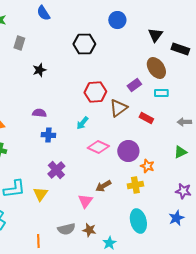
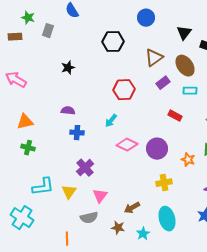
gray rectangle: (19, 43) -> (48, 31), moved
brown triangle: (118, 108) -> (154, 58), moved
orange star: (147, 166) -> (188, 160), moved
brown arrow: (103, 186) -> (132, 208), moved
pink triangle: (85, 201) -> (100, 196), moved
gray semicircle: (66, 229) -> (89, 218), moved
cyan star: (109, 243) -> (143, 234), moved

